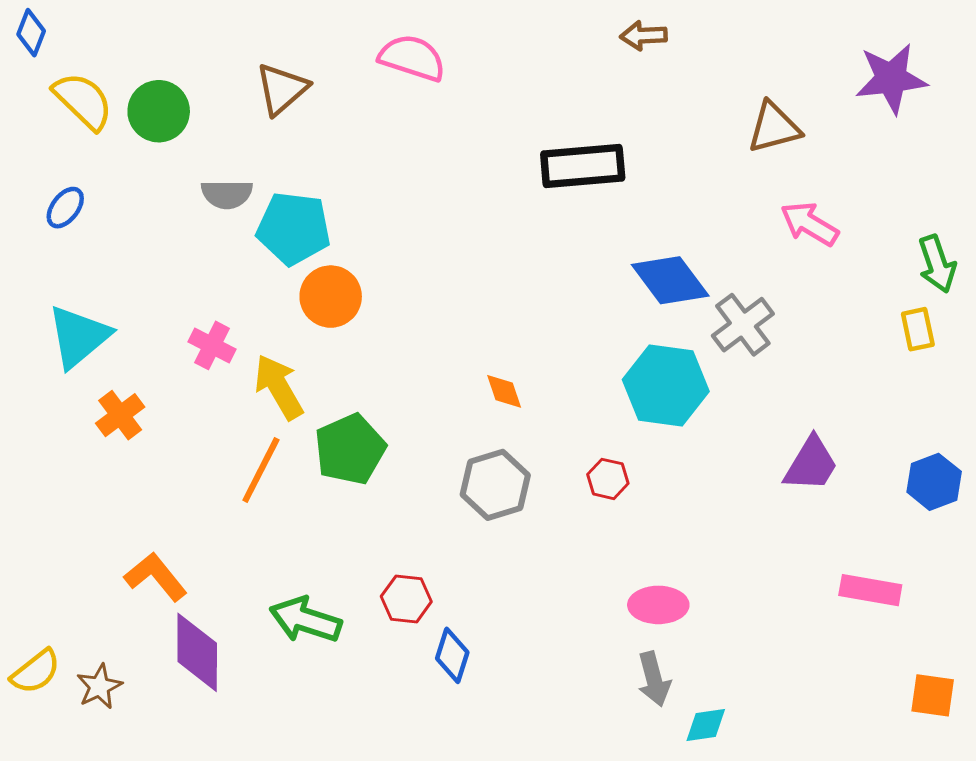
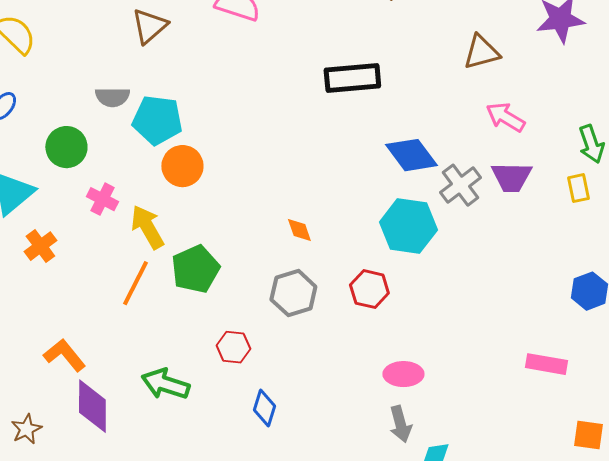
green circle: (159, 111) -> (66, 147), moved
purple trapezoid: (811, 464) -> (511, 177), moved, turned 60
red hexagon: (608, 479) -> (369, 289), size x1.4
red hexagon: (406, 599) -> (233, 347), moved

